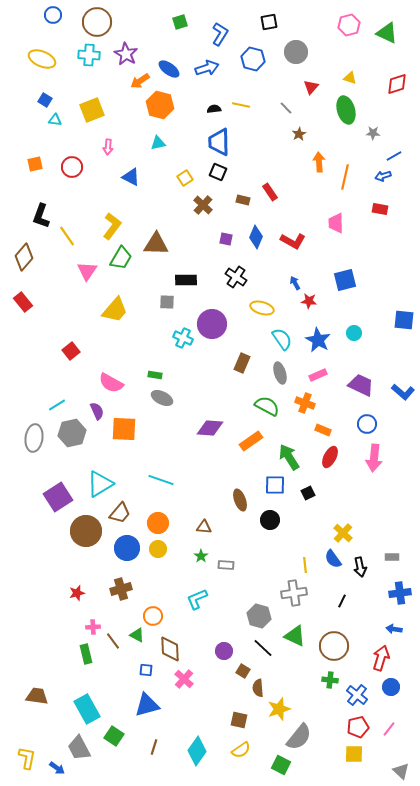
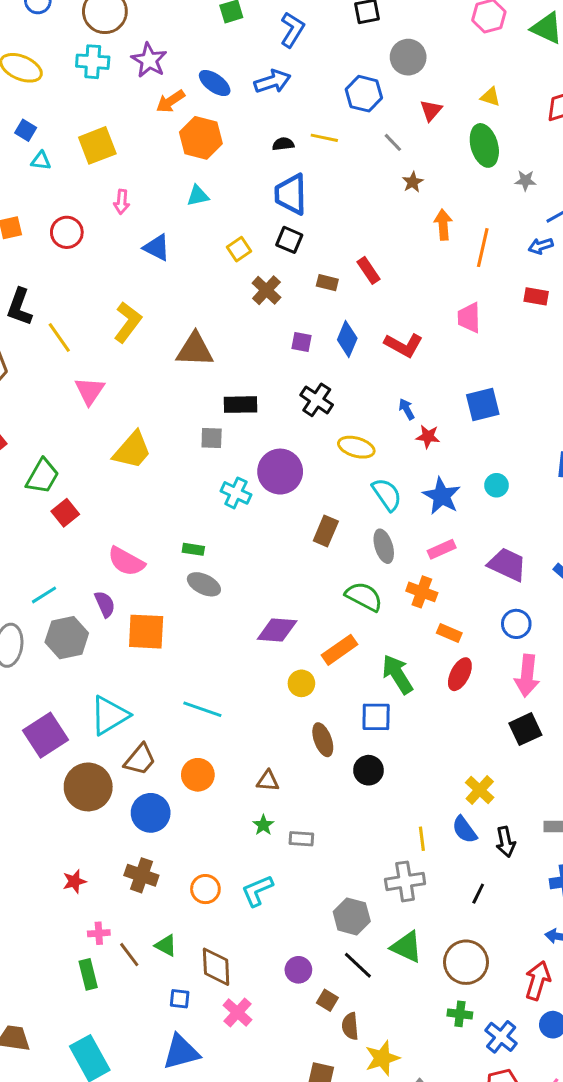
blue hexagon: (253, 59) -> (364, 94), moved
green trapezoid: (121, 258) -> (42, 476), moved
black square: (308, 493) -> (525, 729), moved, size x1.5
yellow circle: (158, 549) -> (301, 683), moved
brown cross: (121, 589) -> (141, 875), turned 35
orange circle: (153, 616) -> (205, 889), moved

